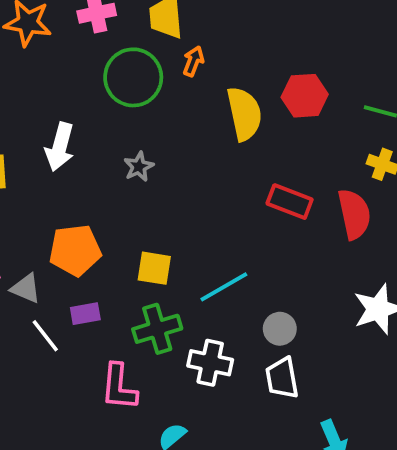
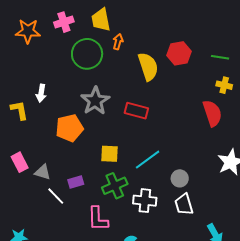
white arrow: (60, 147) -> (41, 93), moved, size x0.7
gray star: (139, 167) -> (95, 101), size x1.8
red rectangle: (290, 202) -> (136, 111), moved
orange pentagon: (75, 250) -> (69, 128), moved

